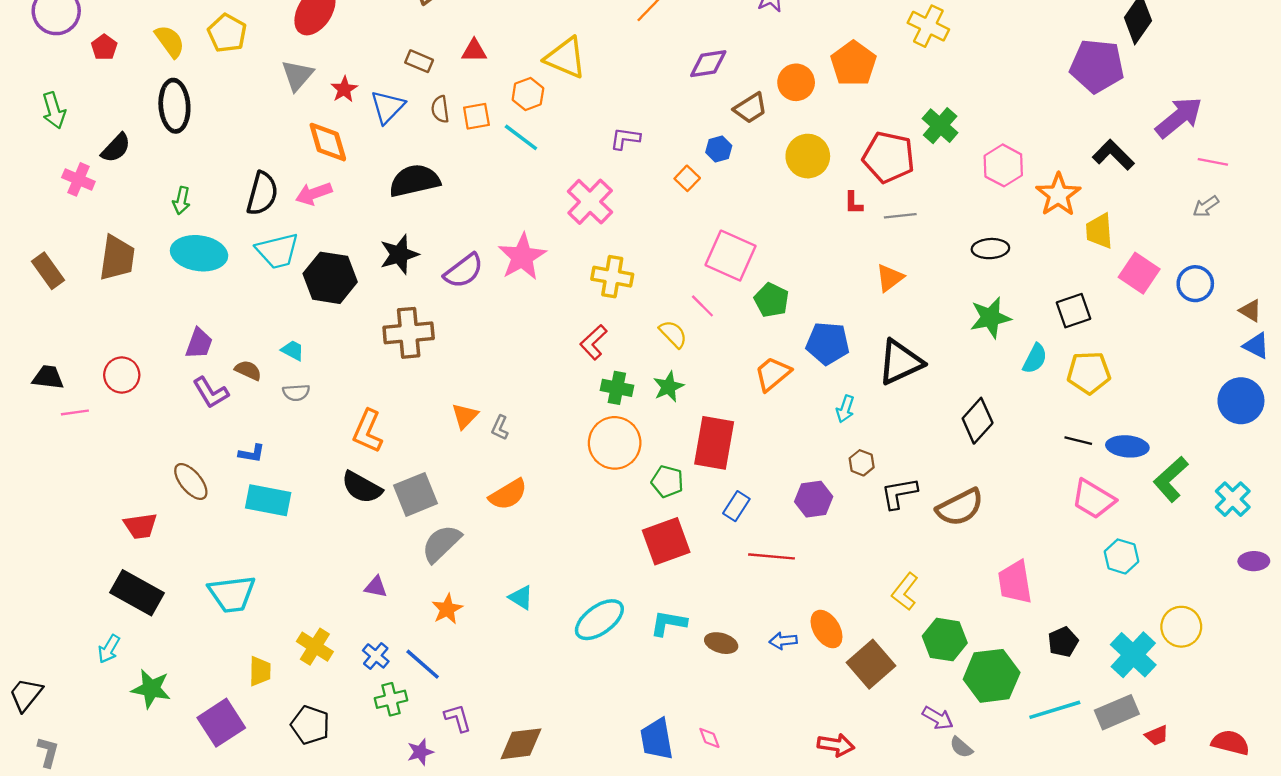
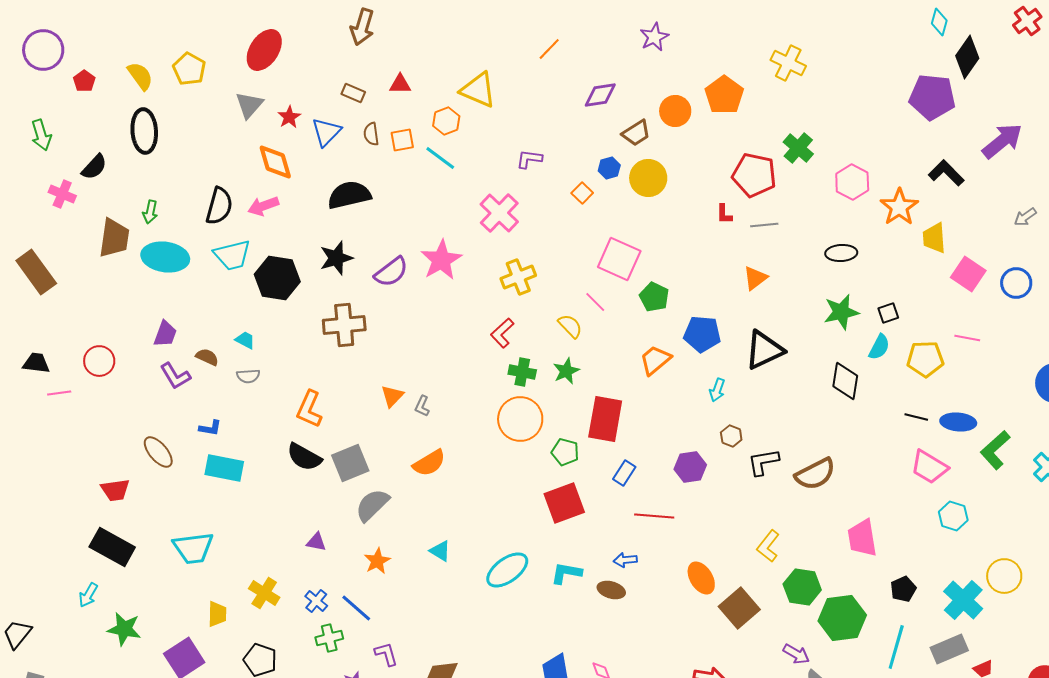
yellow circle: (808, 156) -> (648, 178), moved
pink line: (1213, 162) -> (967, 338), moved
brown trapezoid: (117, 258) -> (114, 238), moved
brown rectangle: (48, 271) -> (36, 272), size x1.4
yellow cross: (612, 277) -> (518, 277), turned -32
black square: (1074, 311) -> (888, 313), moved, size x0.7
black diamond: (978, 421) -> (845, 381), moved, turned -33
blue arrow: (783, 641) -> (625, 560), moved
cyan line: (1055, 710) -> (896, 647), turned -57

